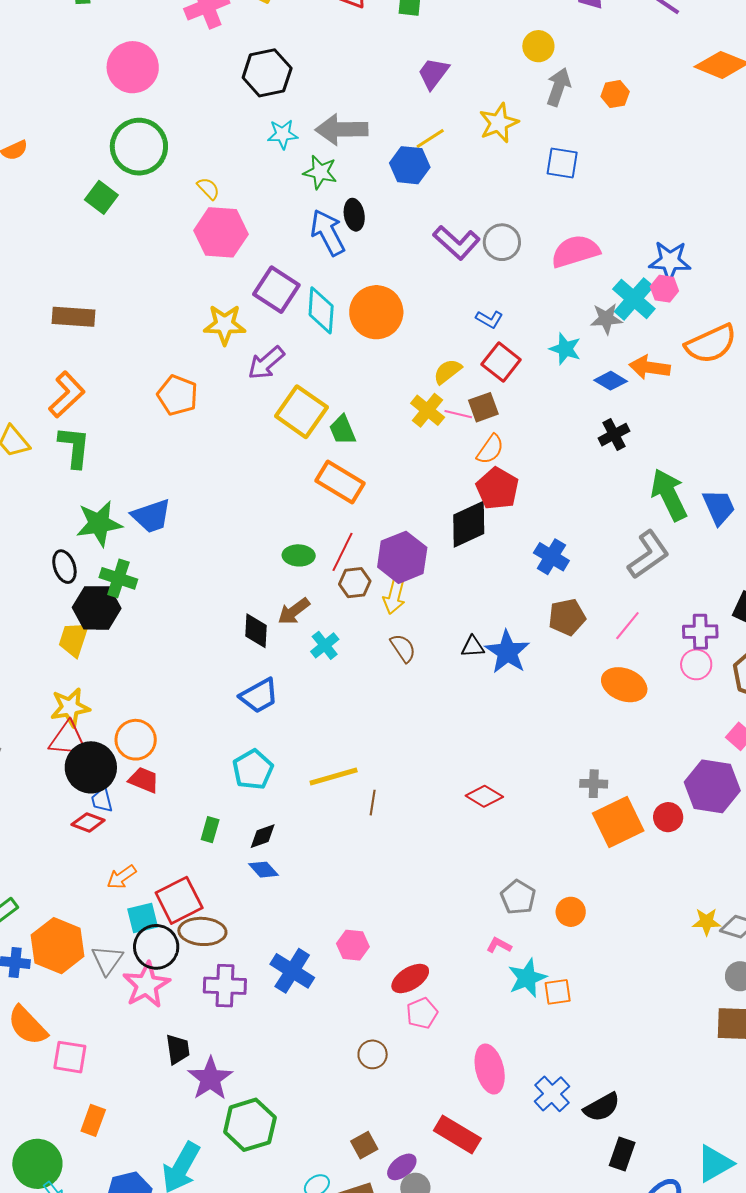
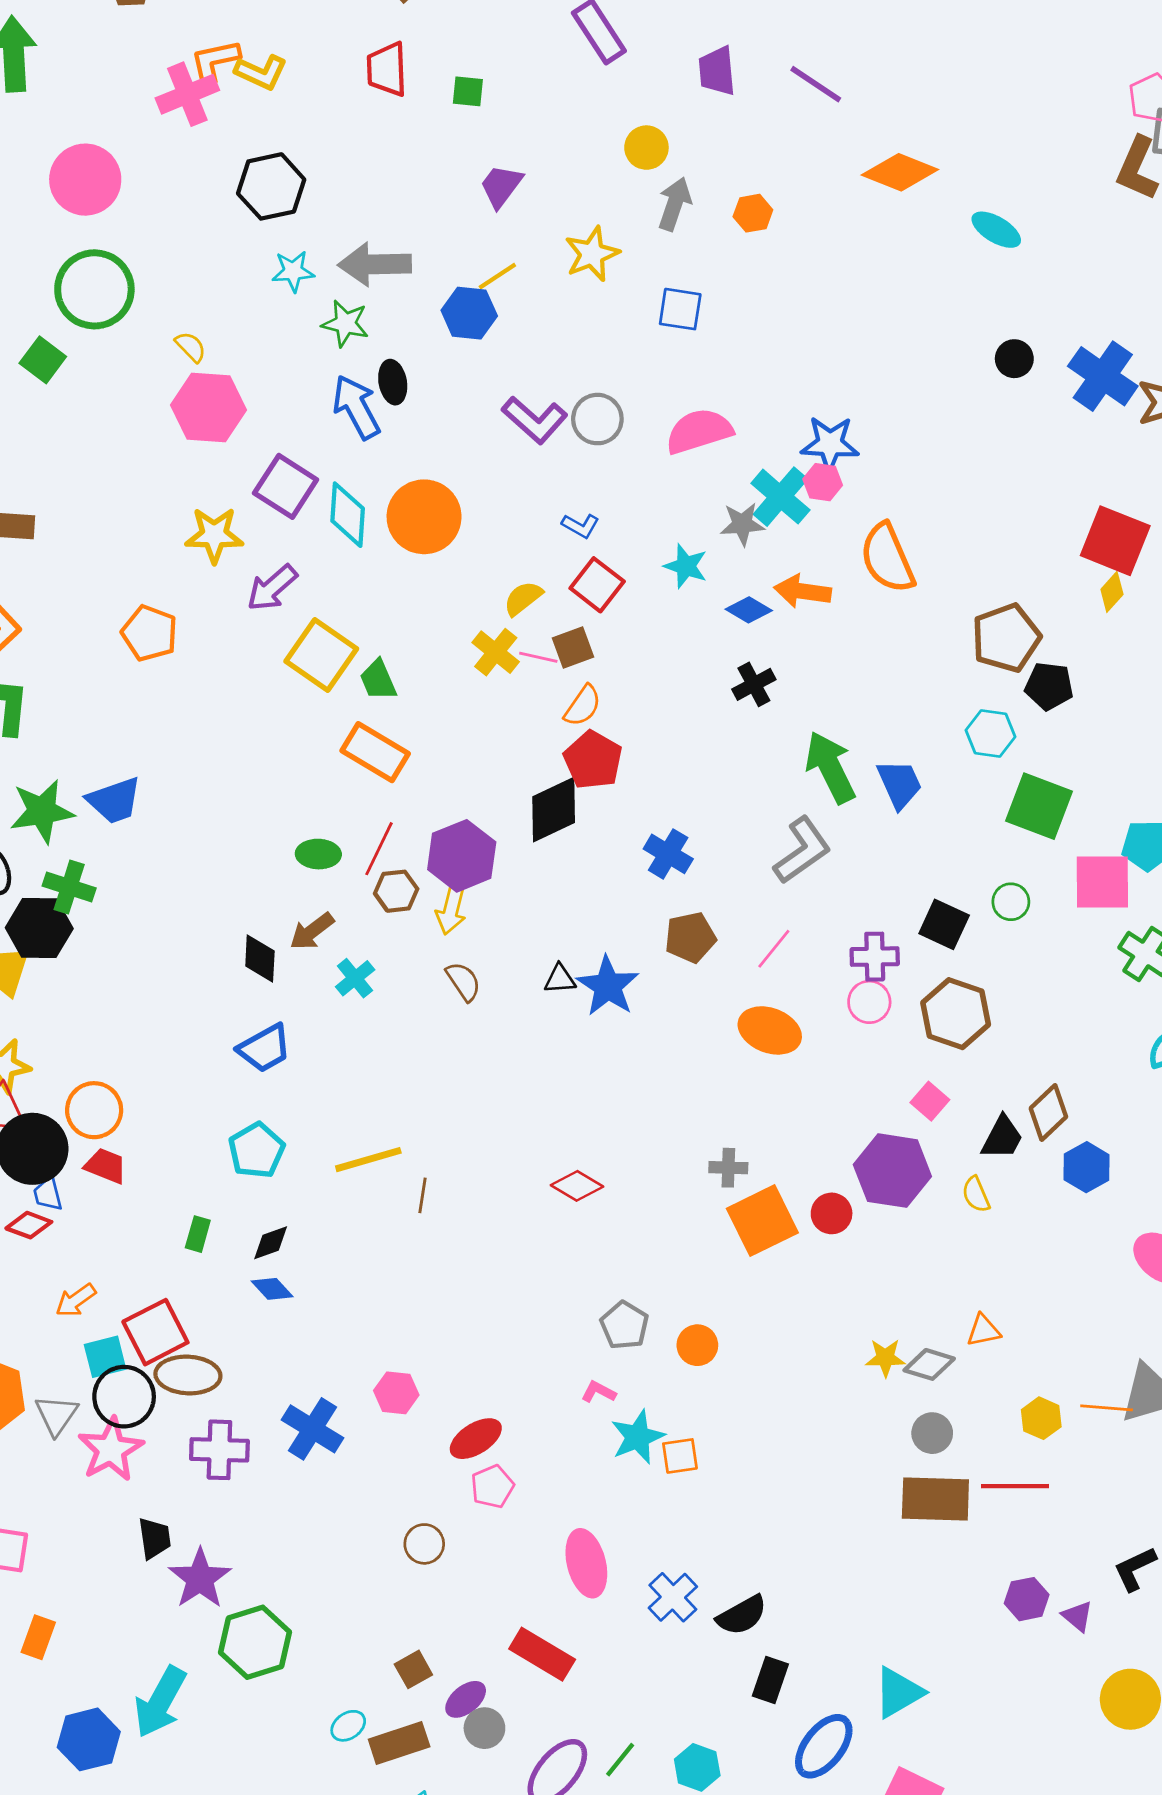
orange semicircle: (711, 344) -> (887, 558), turned 92

